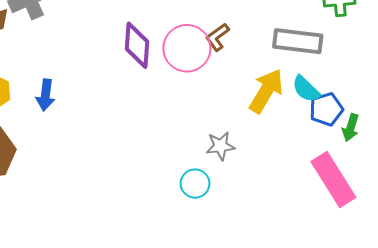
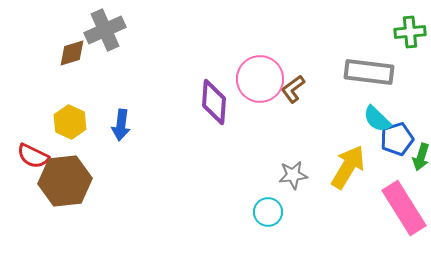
brown L-shape: (217, 37) -> (293, 89), moved
purple diamond: (137, 45) -> (214, 102), moved
yellow arrow: (266, 91) -> (348, 167), moved

